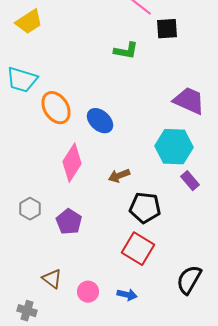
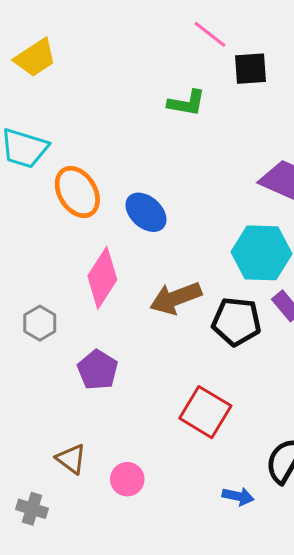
brown arrow: (119, 176) -> (176, 298), size x1.5
black pentagon: (145, 208) -> (237, 322), moved
gray hexagon: (30, 209) -> (40, 323), moved
blue arrow: (127, 295) -> (238, 496), moved

